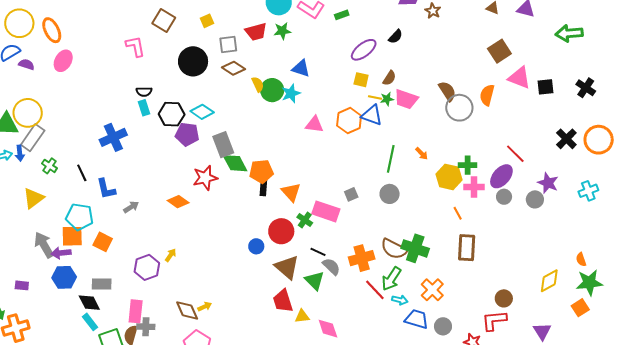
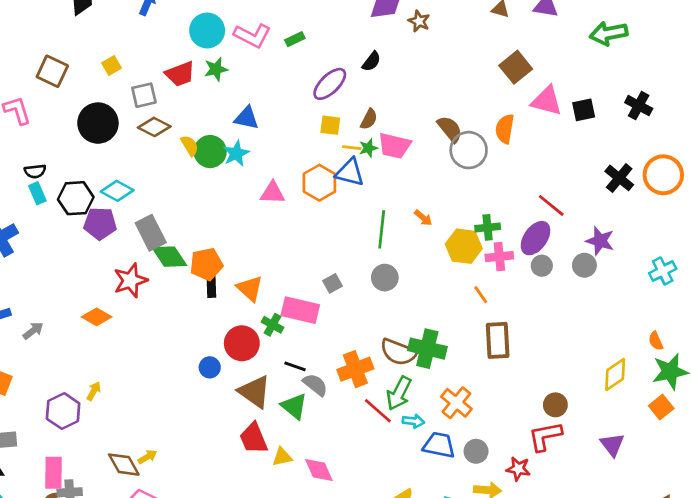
cyan cross: (588, 191) -> (663, 271), moved

